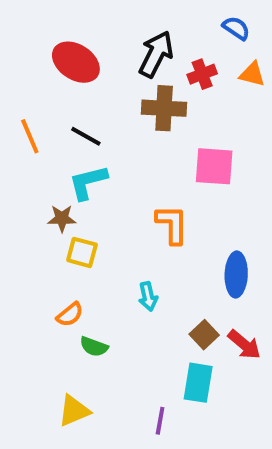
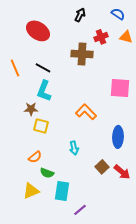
black arrow: (156, 54) -> (80, 15), moved, size x0.6
pink square: (214, 166) -> (120, 88), moved
cyan L-shape: (88, 182) -> (44, 91), turned -55
orange L-shape: (172, 224) -> (86, 112), turned -45
cyan rectangle: (198, 383) -> (62, 191), moved
yellow triangle: (74, 411) -> (31, 191), moved
purple line: (160, 421) -> (80, 210), turned 40

